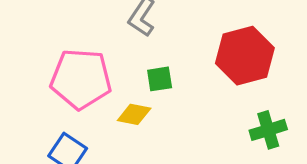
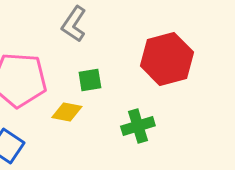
green cross: (268, 130) -> (138, 126), moved

